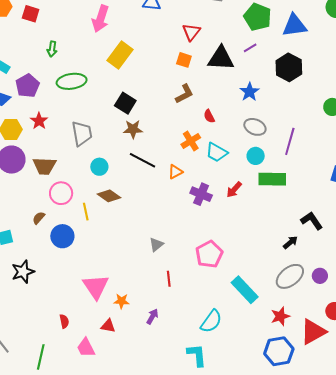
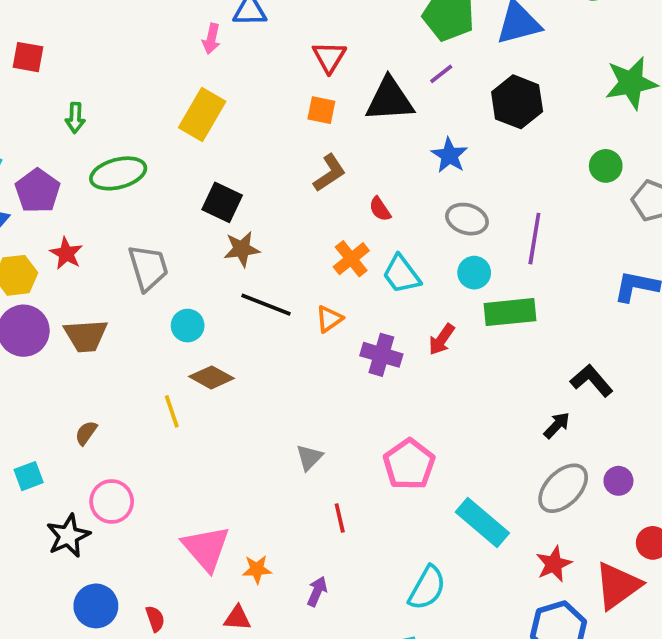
pink arrow: (100, 19) -> (211, 39), moved, size x0.6
cyan trapezoid: (217, 152) -> (401, 274), turned 30
pink circle: (61, 193) -> (112, 501), moved
blue circle: (62, 236) -> (96, 606), moved

